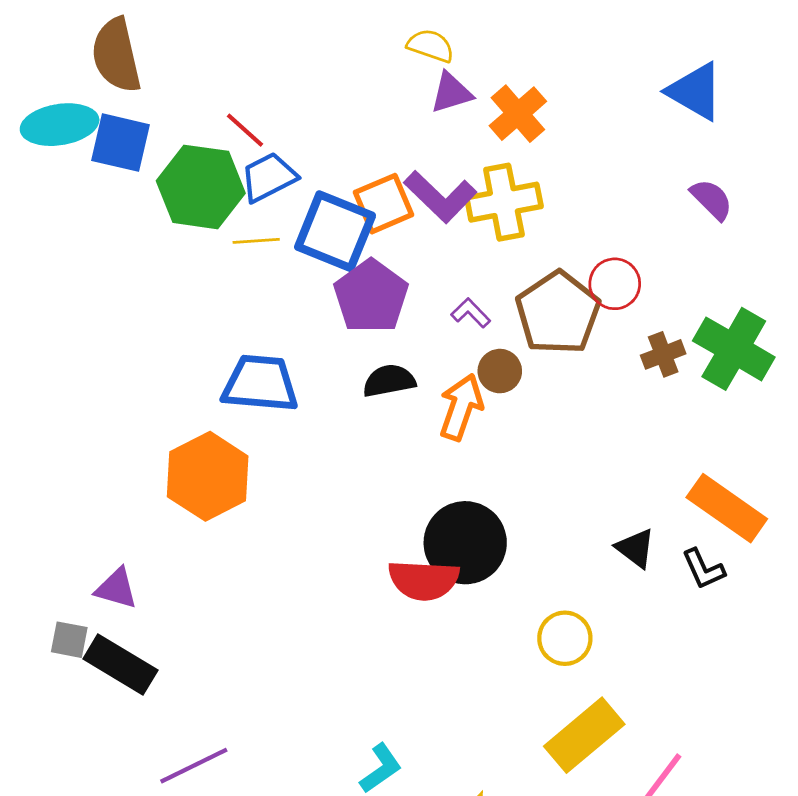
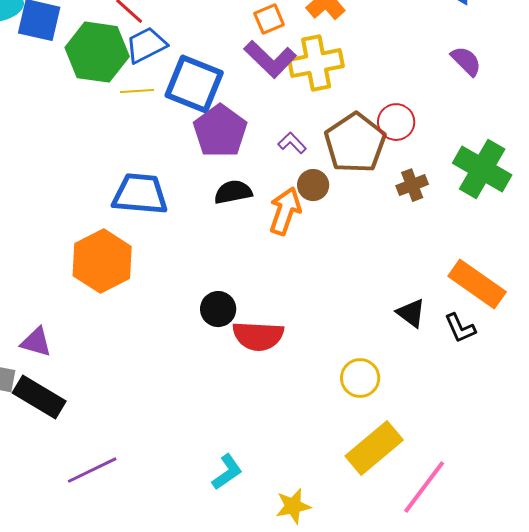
orange square: (384, 204) -> (269, 19), moved, size x0.7
brown cross: (663, 354) -> (412, 185), moved
black circle: (465, 543) -> (218, 309), moved, size x0.6

